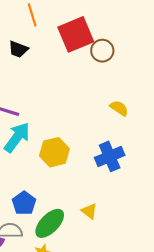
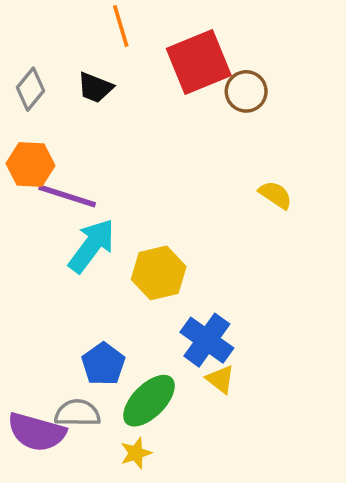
blue cross: (110, 156) -> (207, 340), moved, turned -32

